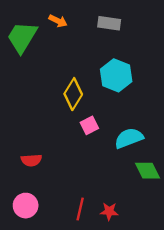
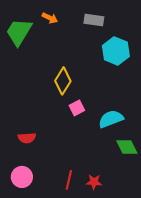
cyan hexagon: (116, 75) -> (116, 51), moved

